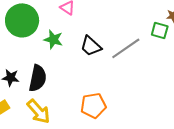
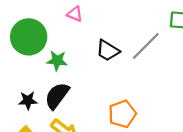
green star: (53, 40) -> (57, 61), moved
black semicircle: (38, 78) -> (57, 96), turned -144

